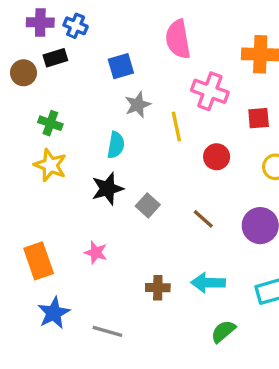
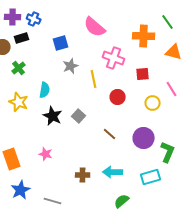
pink semicircle: (178, 39) -> (95, 27), turned -40
green cross: (50, 123) -> (19, 68), moved, turned 32
cyan semicircle: (116, 145) -> (45, 90), moved
black star: (107, 189) -> (53, 116), turned -30
gray square: (148, 205) -> (79, 116), moved

